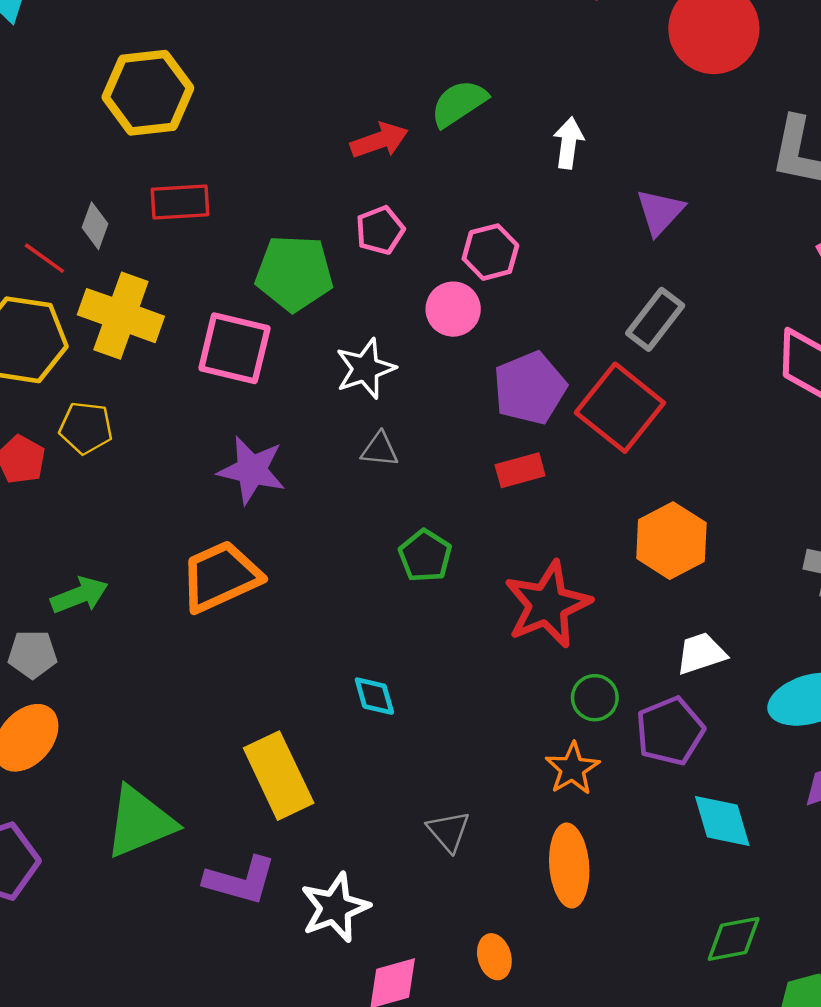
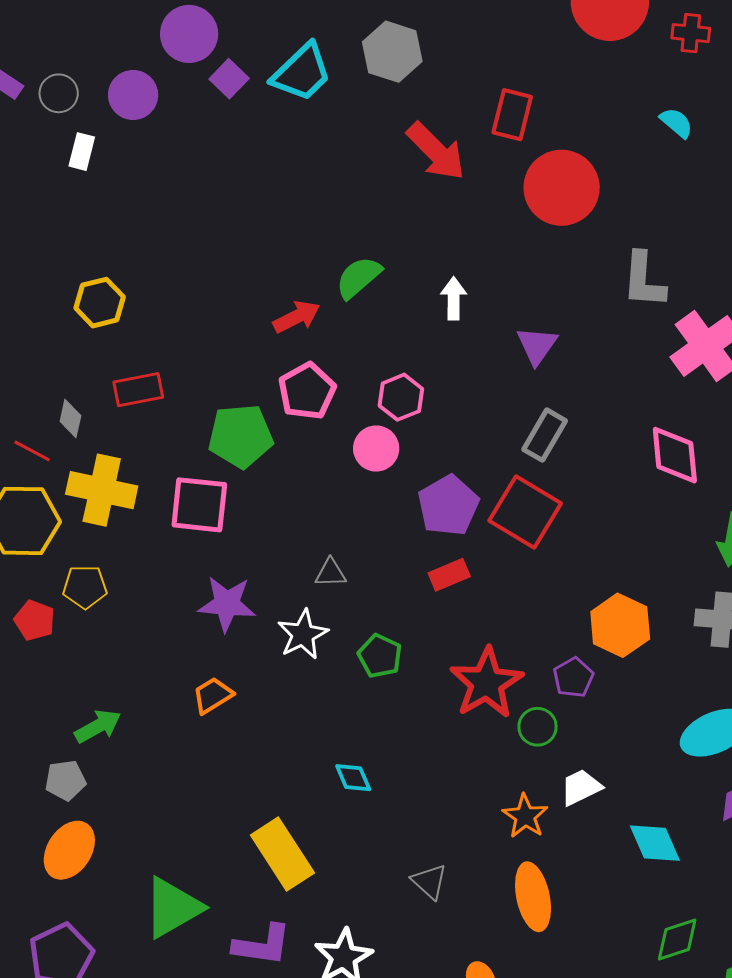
yellow hexagon: (148, 93) -> (100, 303), size x0.7
pink pentagon: (380, 230) -> (307, 391), size x1.4
white star: (365, 369) -> (303, 634), moved
orange hexagon: (671, 541) -> (620, 625), moved
orange trapezoid: (221, 576) -> (213, 695), size x0.6
white trapezoid: (701, 653) -> (581, 787), moved
green circle: (595, 698) -> (538, 727), moved
purple pentagon: (670, 731) -> (573, 677), moved, size x0.7

